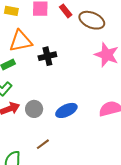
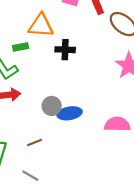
gray circle: (34, 109) -> (52, 106), moved

